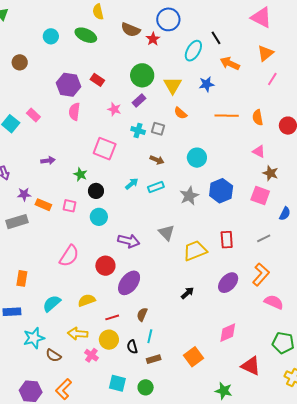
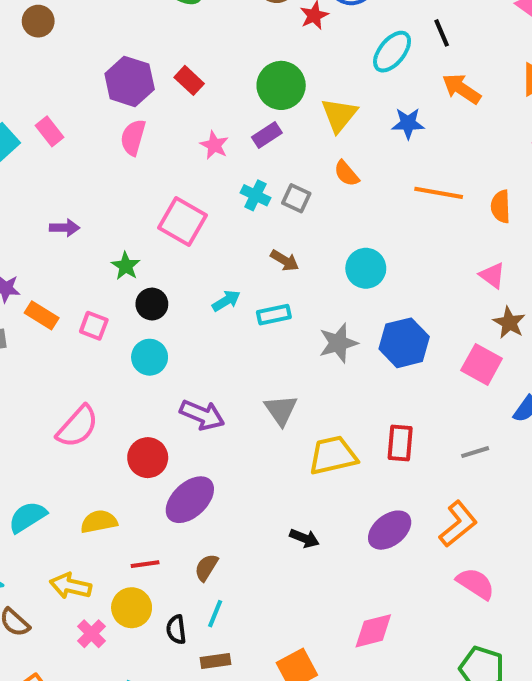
black arrow: (187, 293) -> (304, 538), turned 56

